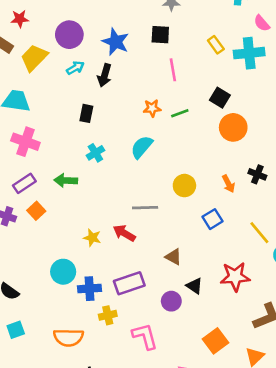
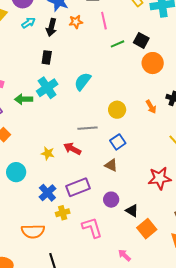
orange star: (152, 108) -> (76, 22), moved
black rectangle: (86, 113) -> (47, 57), moved
green line: (180, 113) -> (117, 44), moved
cyan cross: (95, 153) -> (47, 88), size x1.5
green arrow: (66, 180) -> (24, 99), moved
blue square: (212, 219) -> (118, 142), moved
cyan circle: (63, 272) -> (16, 172), moved
black triangle: (194, 286) -> (132, 211), moved
blue cross: (89, 289) -> (47, 193), turned -36

